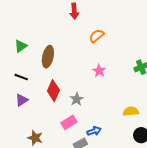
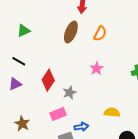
orange semicircle: (97, 36) -> (100, 34), turned 147
brown ellipse: (48, 57) -> (71, 32), moved
yellow semicircle: (131, 111) -> (112, 112), moved

